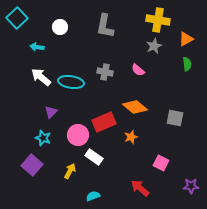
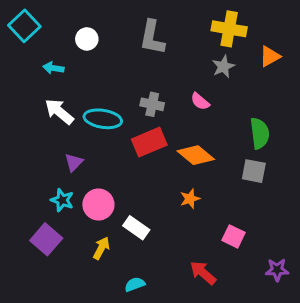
green semicircle: (187, 64) -> (260, 133), moved, size x1.5
red rectangle: (104, 122) -> (149, 142), moved
pink circle: (78, 135) -> (98, 205), moved

